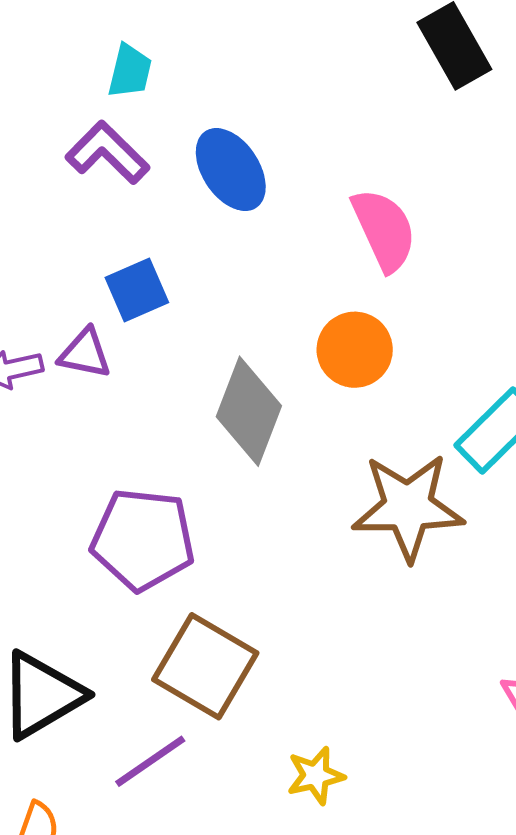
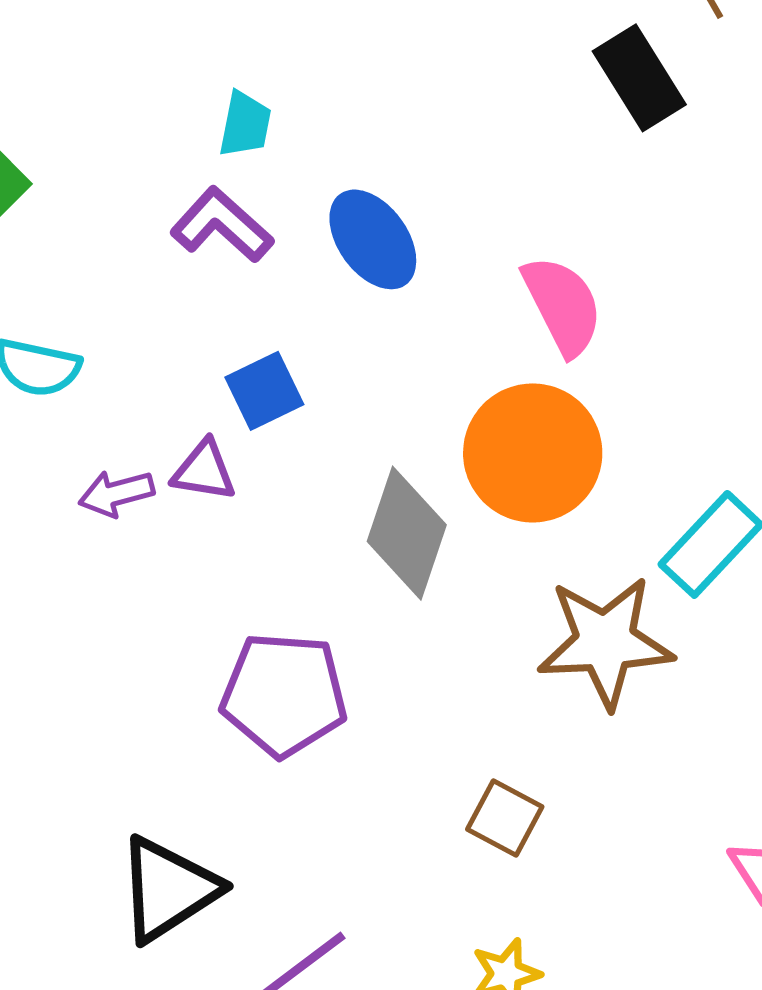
orange circle: (355, 350) -> (533, 453), size x1.5
brown square: (205, 666) -> (505, 818), moved, size x0.6

